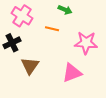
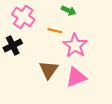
pink star: (86, 43) -> (75, 45), moved, turned 30
brown triangle: (30, 66) -> (49, 70), moved

